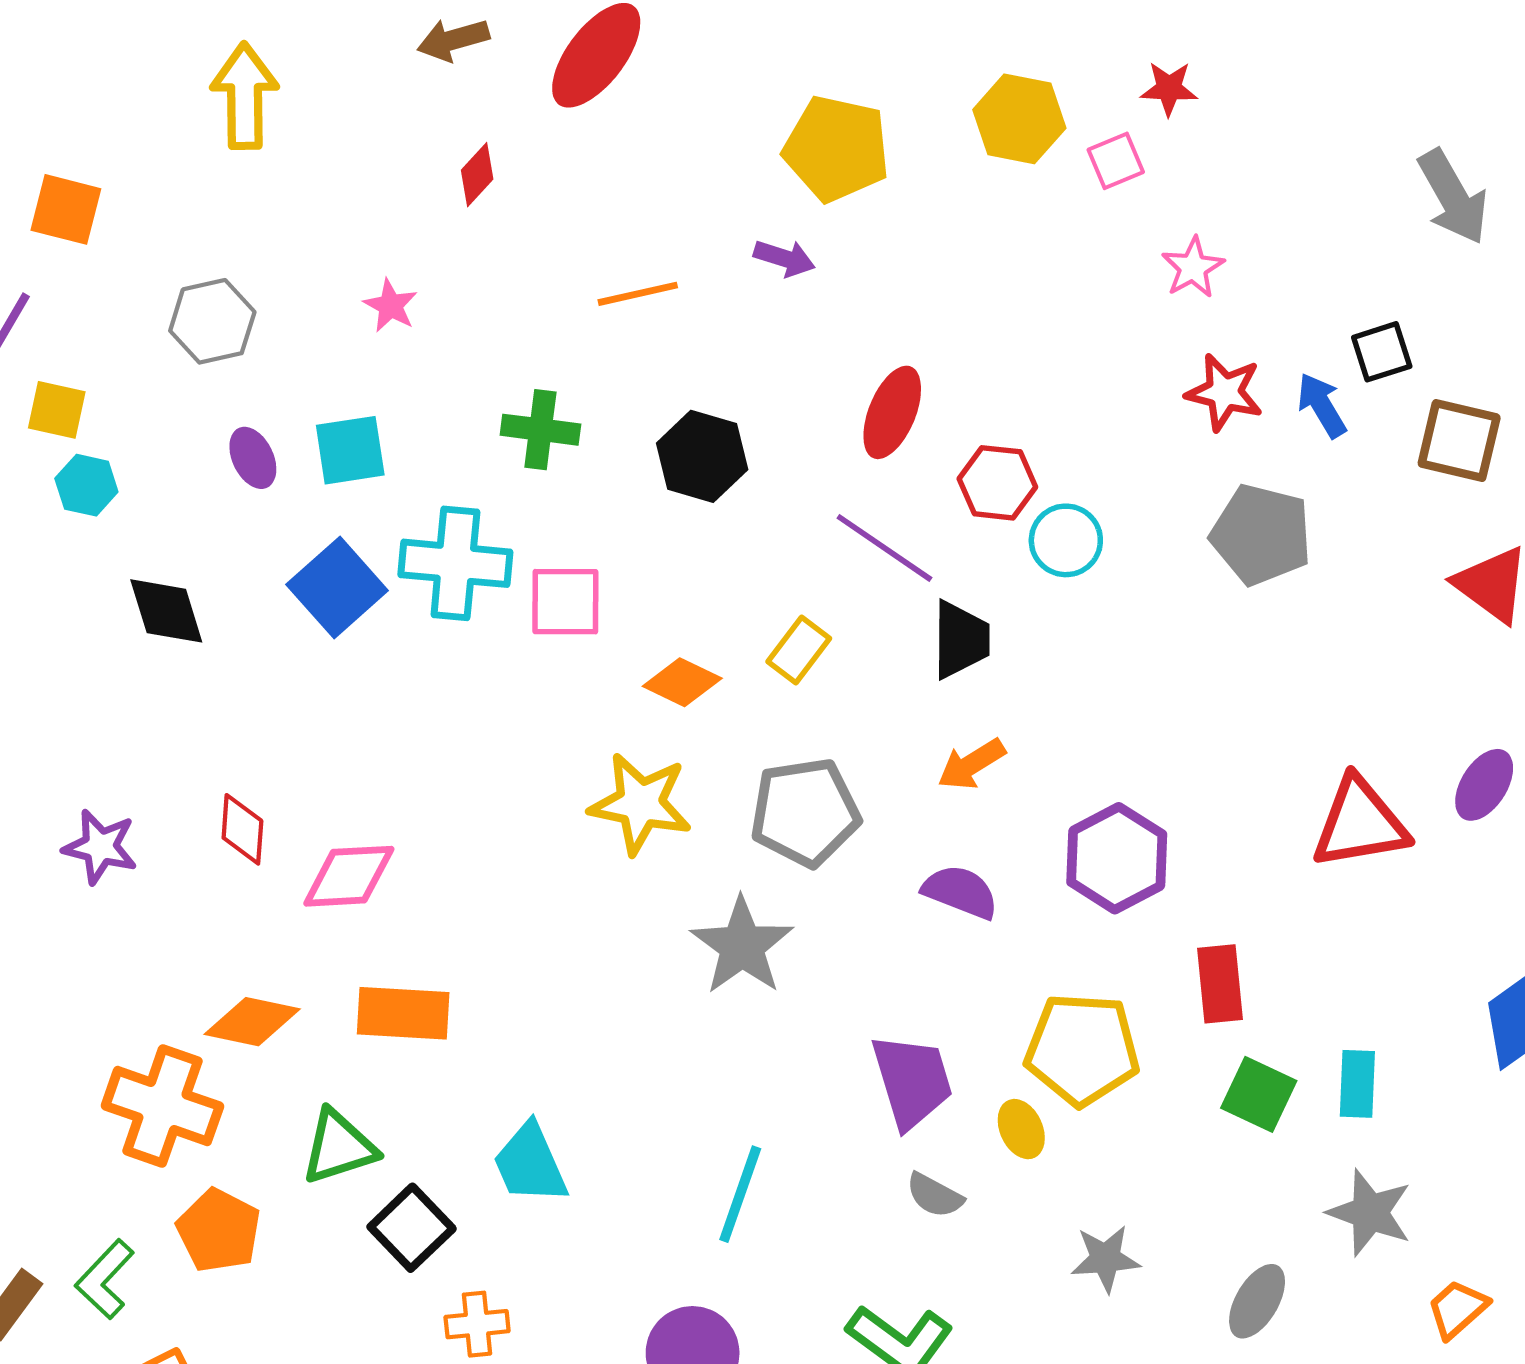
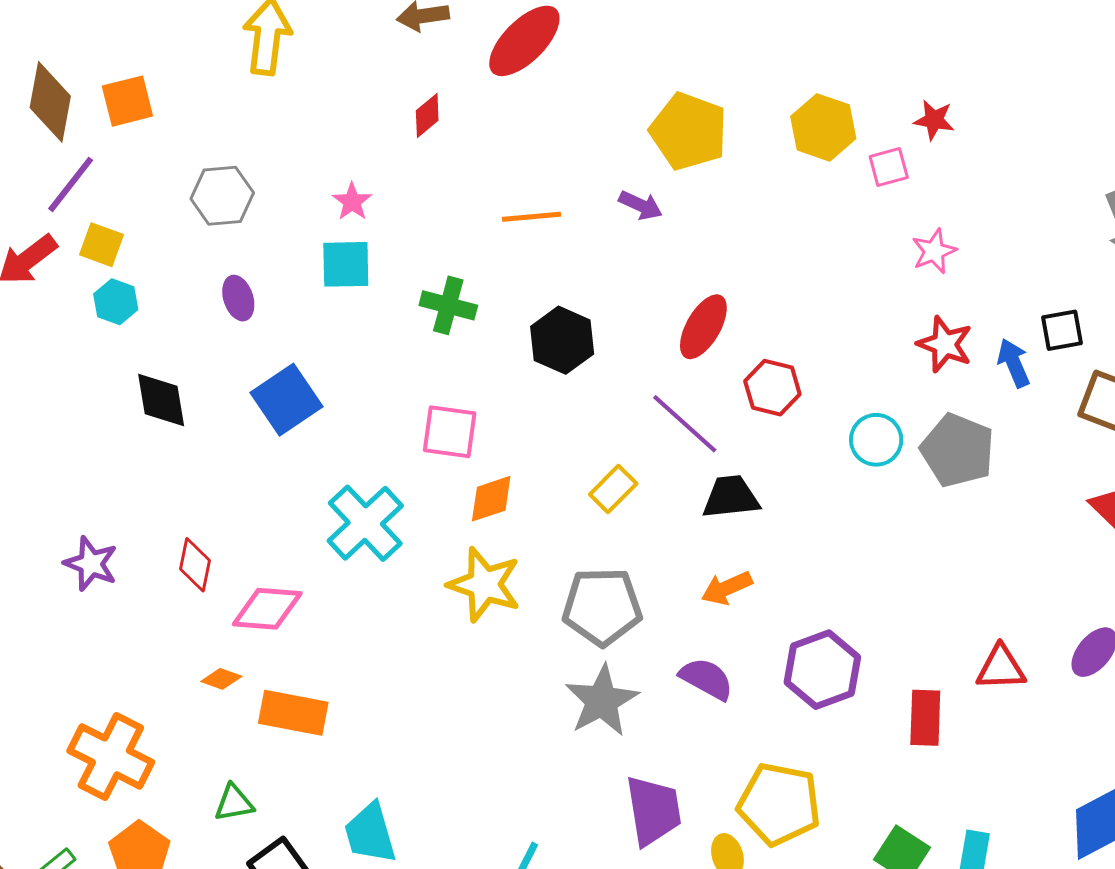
orange square: (66, 209) -> (127, 101), turned -36
cyan square: (350, 450) -> (346, 264), moved
cyan circle: (1066, 540) -> (876, 440), moved
cyan cross: (455, 563) -> (365, 523), moved, turned 34
black trapezoid: (961, 640) -> (731, 497), turned -104
orange diamond: (682, 682) -> (491, 499), moved, turned -52
red triangle: (1360, 823) -> (1001, 668), size x0.7
gray star: (742, 946) -> (602, 701), moved
red rectangle: (1220, 984) -> (925, 718), moved
orange diamond: (252, 1022) -> (221, 679), moved, size x0.6
green triangle: (339, 1147) -> (234, 803), size x0.7

